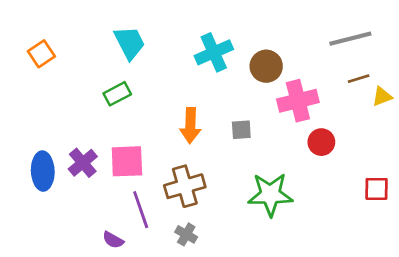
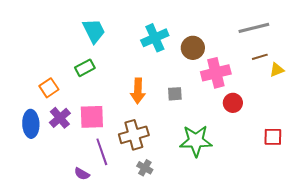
orange square: (41, 54) -> (49, 88), moved
gray cross: (186, 234) -> (145, 168), moved

